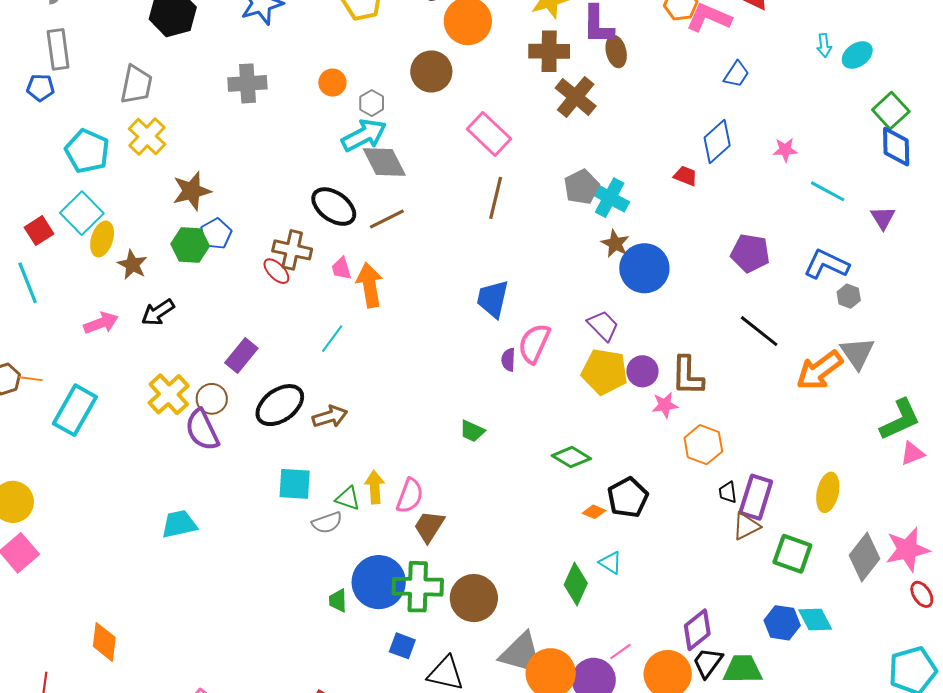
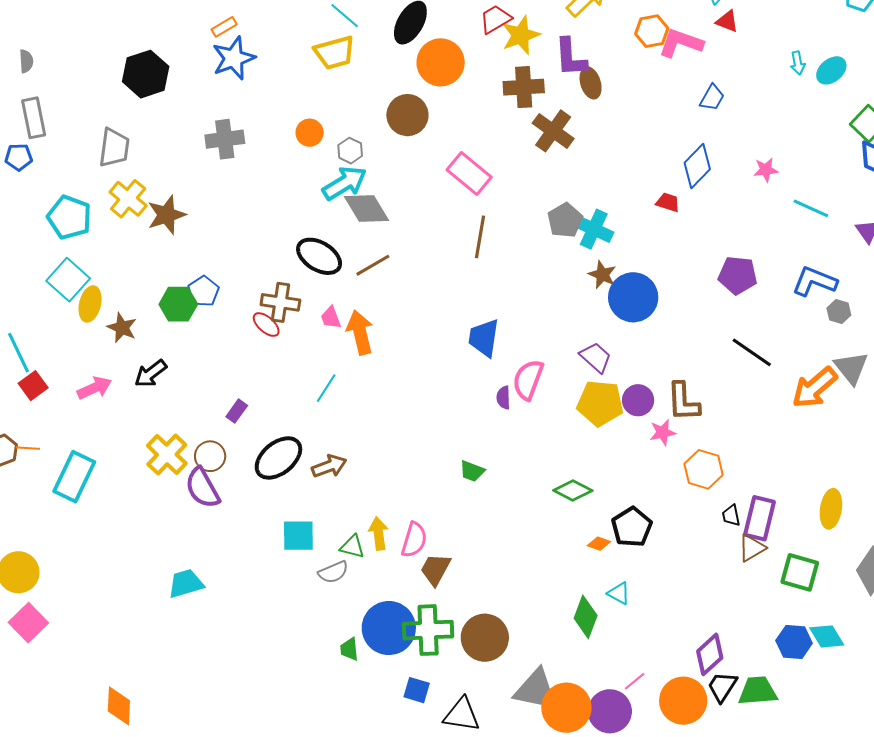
brown star: (192, 191) -> (166, 215), moved
red square: (39, 231) -> (33, 386), moved
purple rectangle: (241, 355) -> (237, 411), size x0.7

